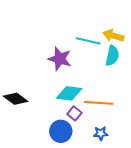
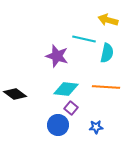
yellow arrow: (113, 36) -> (108, 20), moved
orange line: (99, 103) -> (106, 87), moved

